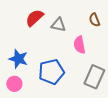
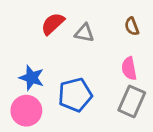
pink semicircle: (79, 45) -> (129, 69), moved
pink circle: (14, 84) -> (26, 111), size x1.5

